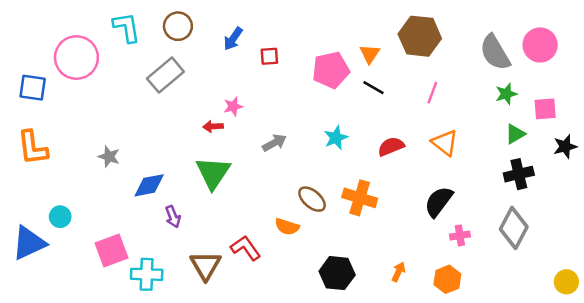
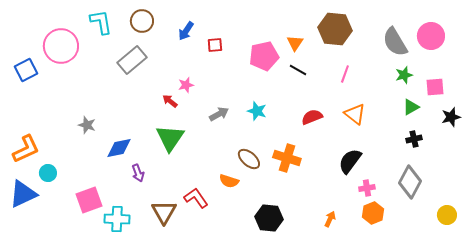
blue square: (33, 88) -> (26, 70), turned -35
red arrow: (213, 126) -> (170, 101), turned 42
cyan star: (336, 138) -> (257, 111), moved, turned -30
orange L-shape: (33, 148) -> (26, 149), moved, turned -108
black cross: (519, 174) -> (414, 139), size x0.7
orange arrow: (398, 272) -> (330, 219), moved
orange hexagon: (447, 279) -> (373, 213), moved
yellow circle: (566, 282) -> (447, 215), moved

